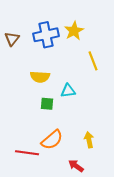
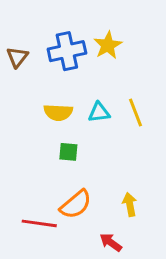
yellow line: (93, 61) -> (136, 112), moved
cyan triangle: (68, 91) -> (99, 112), moved

